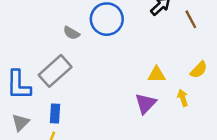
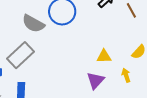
gray semicircle: (71, 33) -> (33, 24), size x1.6

